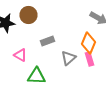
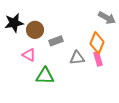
brown circle: (28, 15) -> (35, 30), moved
gray triangle: (68, 58) -> (77, 58), turned 35

